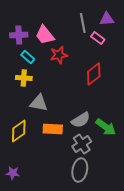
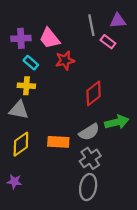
red diamond: (94, 74) -> (94, 93), moved
gray triangle: (39, 103) -> (19, 110), moved
green arrow: (106, 127) -> (117, 122), moved, turned -50
purple star: (13, 173) -> (14, 182), moved

